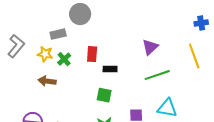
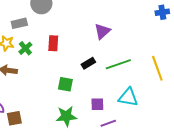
purple triangle: (150, 47) -> (102, 31), moved
yellow line: (194, 56) -> (157, 68), moved
black rectangle: (110, 69) -> (88, 63), moved, turned -32

